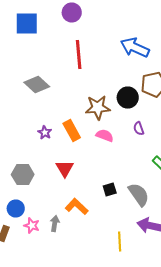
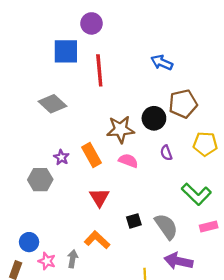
blue square: (27, 24) -> (66, 51), moved
blue arrow: (135, 48) -> (162, 62), size x0.7
red triangle: (65, 168) -> (99, 197), moved
gray hexagon: (23, 174) -> (40, 180), moved

